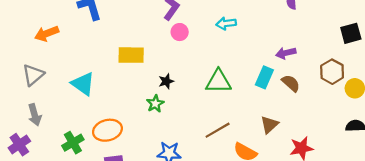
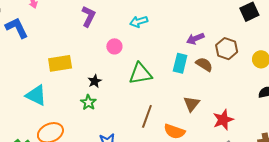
pink circle: (180, 32) -> (114, 46), moved
brown hexagon: (332, 72) -> (227, 49), moved
cyan triangle: (83, 84) -> (36, 95), moved
brown line: (218, 130) -> (147, 116), turned -30

